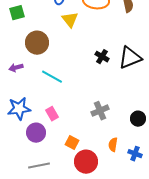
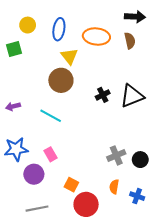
brown circle: (37, 43) -> (61, 80), moved
black cross: (102, 57) -> (103, 95), turned 32
gray cross: (100, 111) -> (116, 155), moved

